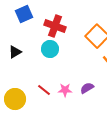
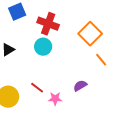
pink star: (65, 90) -> (55, 99), moved

